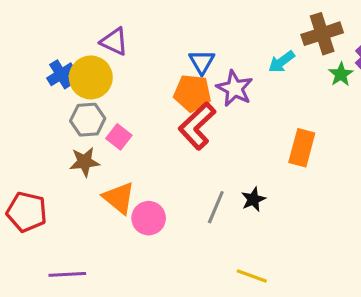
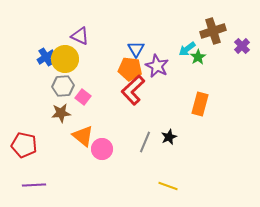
green star: (341, 74) -> (198, 57), moved
purple line: (67, 274) -> (34, 185), moved

